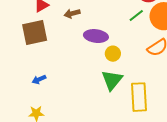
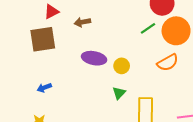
purple ellipse: (96, 36) -> (94, 58), moved
green triangle: (112, 80) -> (119, 93), size x0.6

